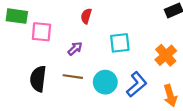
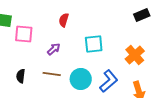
black semicircle: (38, 79) -> (21, 76), size x0.6

